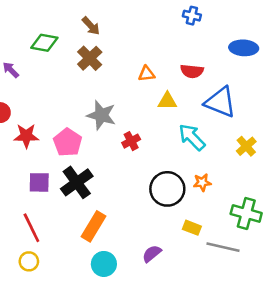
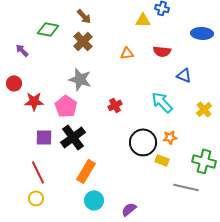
yellow triangle: (167, 101) -> (143, 20), moved
blue triangle: (220, 102) -> (184, 75), size x0.6
gray star: (101, 115) -> (80, 79), moved
yellow rectangle: (192, 228) -> (162, 160), moved
purple semicircle: (152, 254) -> (129, 209), moved

